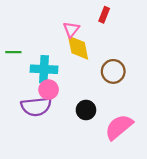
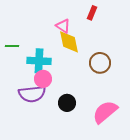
pink triangle: (71, 29) -> (63, 26), turned -35
black circle: (86, 110) -> (67, 103), moved

